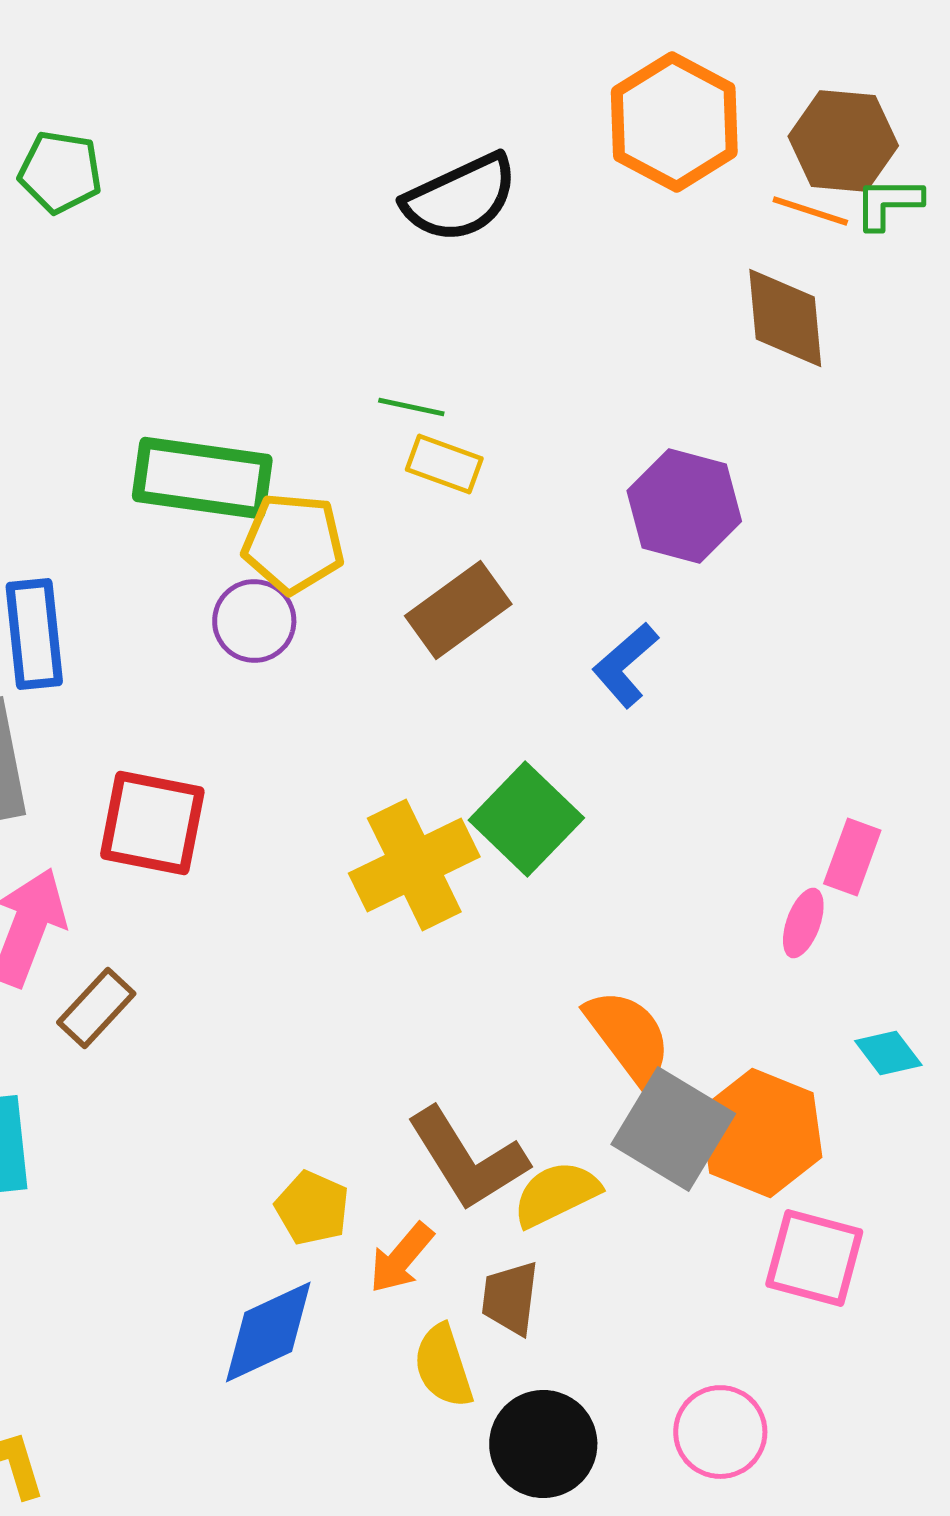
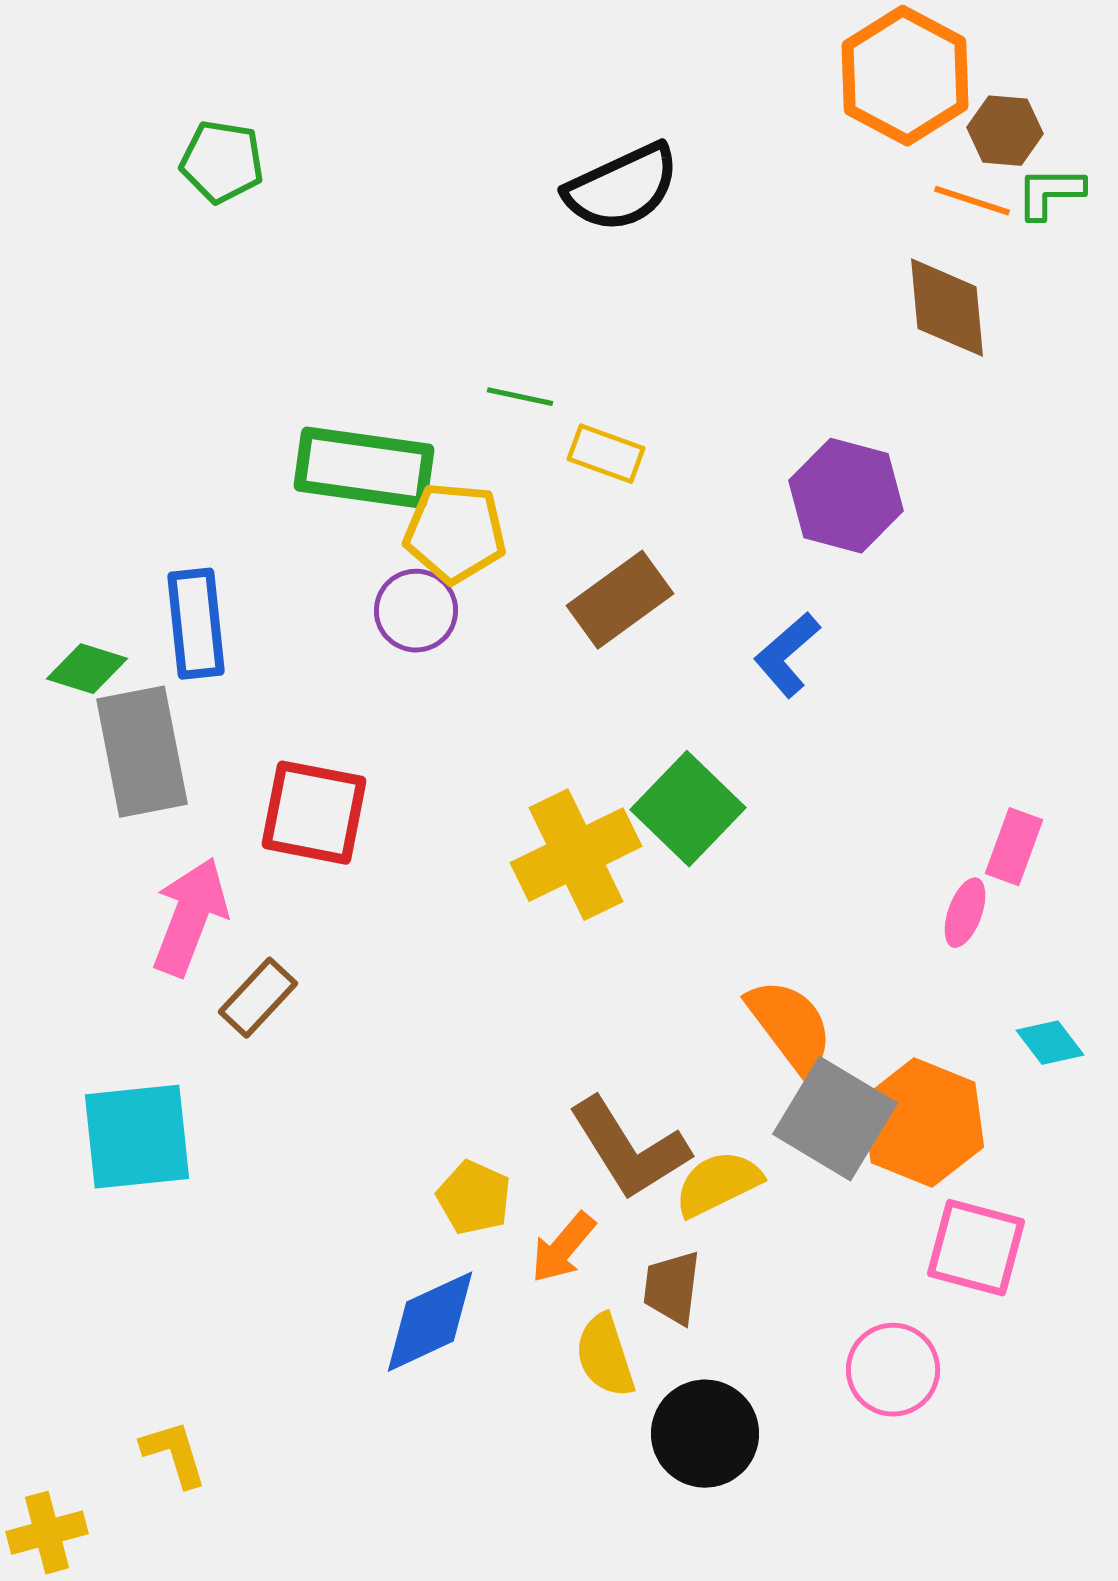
orange hexagon: (674, 122) -> (905, 76), moved
brown hexagon: (843, 141) -> (1005, 131), size x0.7
green line: (411, 407) -> (520, 397), moved
pink circle: (720, 1432) -> (893, 1370), moved

